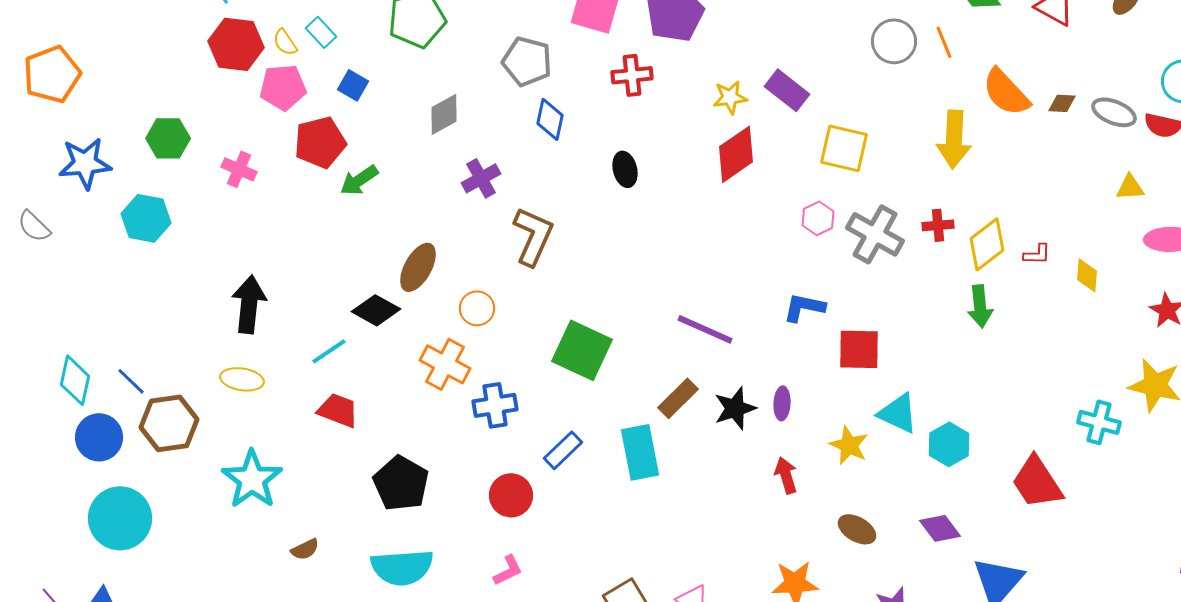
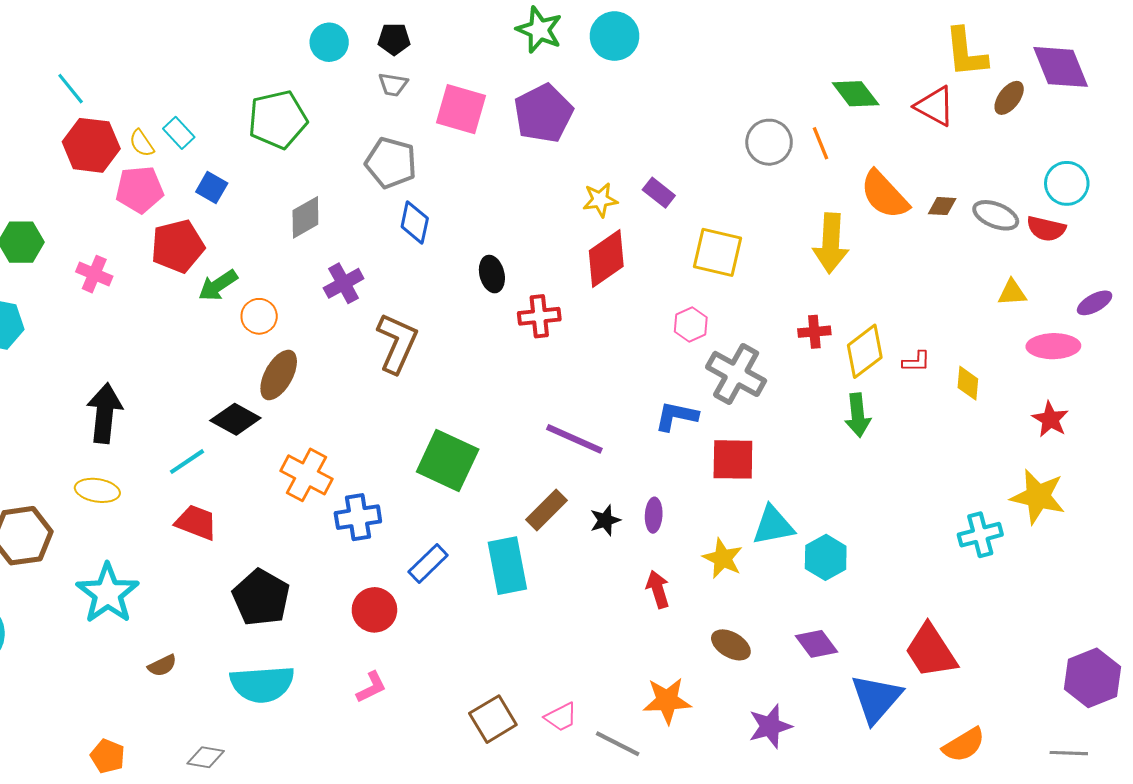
red cross: (632, 75) -> (539, 316), moved
purple rectangle: (787, 90) -> (659, 193), size x0.7
gray cross: (875, 234) -> (736, 374), moved
orange circle: (477, 308) -> (259, 316), moved
black star: (735, 408) -> (605, 520), size x0.7
cyan triangle: (898, 413) -> (773, 525), turned -36
cyan cross: (1099, 422) -> (980, 535), turned -30
red trapezoid: (1037, 482) -> (931, 651), moved

